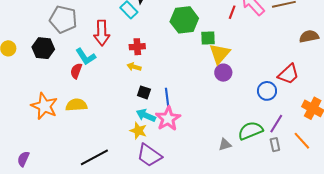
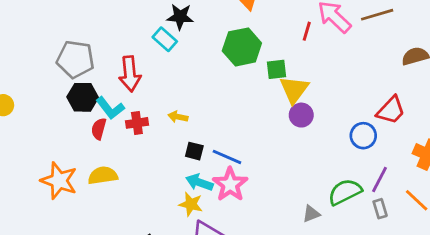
red cross: (137, 47) -> (137, 123), moved
black hexagon: (43, 48) -> (83, 97), moved
blue line: (167, 99) -> (227, 157), turned -55

